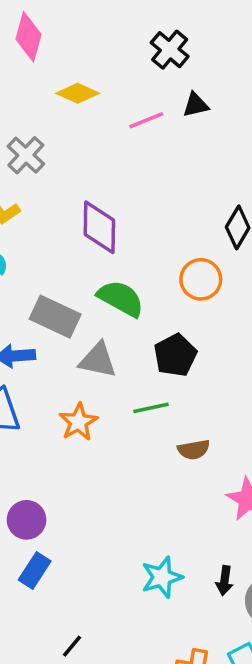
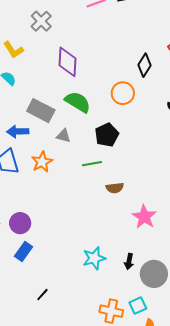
gray cross: (26, 155) -> (41, 21), moved
gray triangle: (98, 360) -> (64, 136), size x0.7
orange star: (78, 422) -> (42, 162), moved

